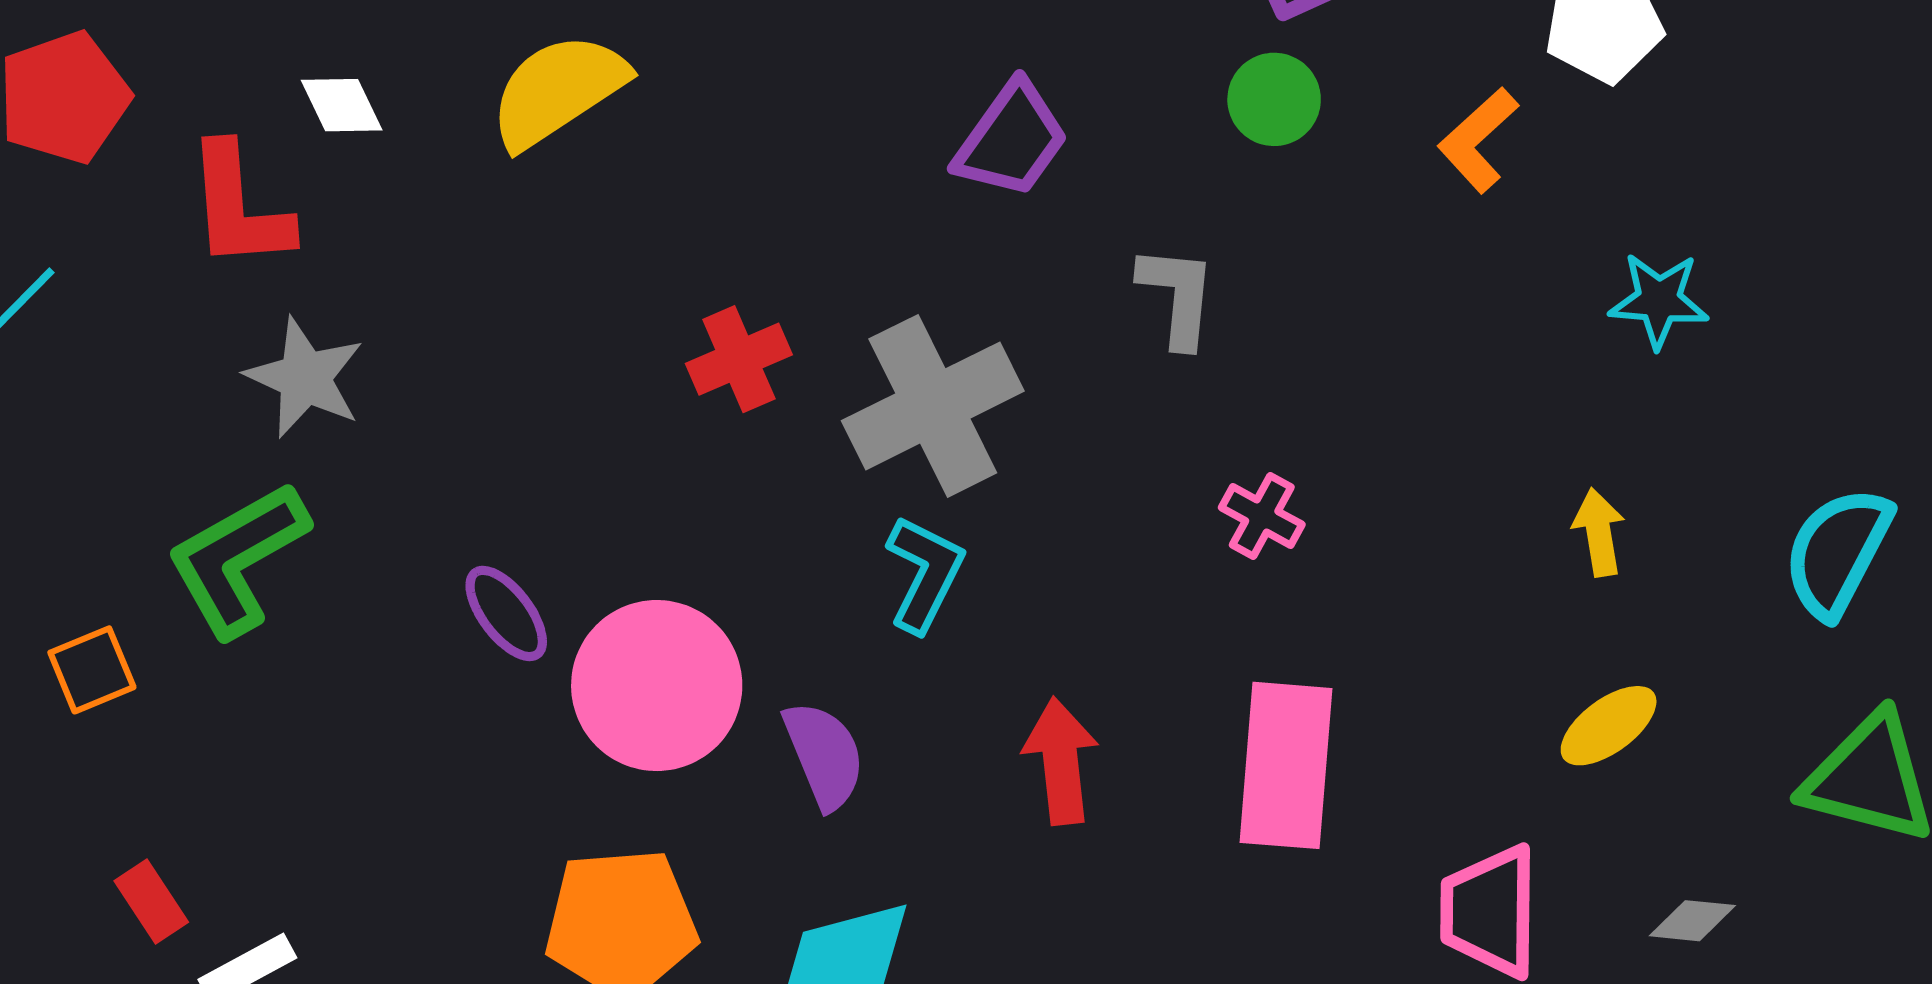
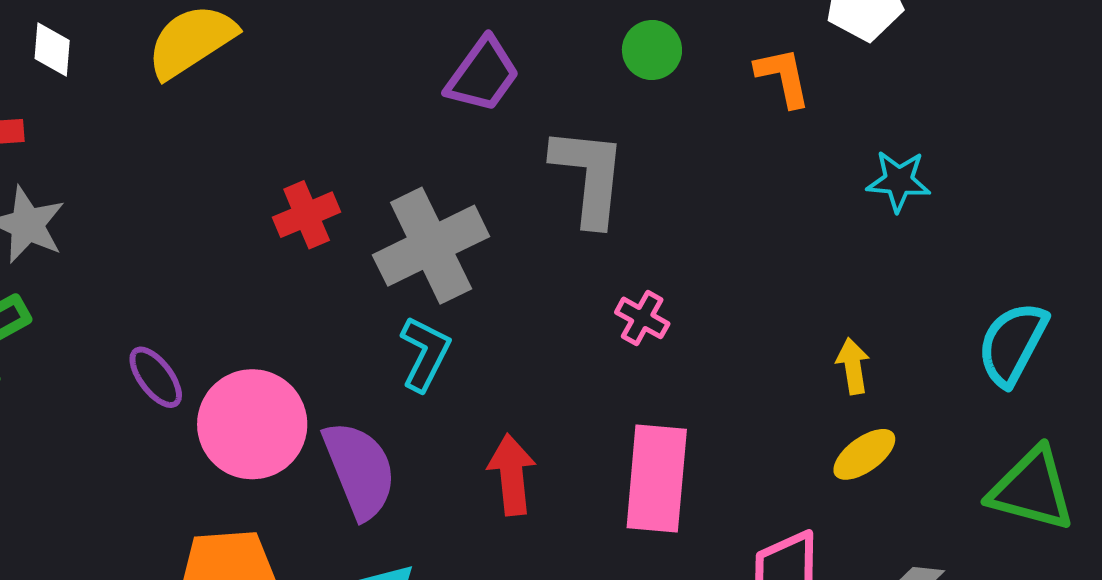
white diamond: (342, 105) -> (52, 49), turned 30
orange L-shape: (1478, 140) -> (783, 77), turned 120
gray L-shape: (1177, 296) -> (589, 176), size x1.5
yellow arrow: (1599, 532) -> (853, 366), moved
purple semicircle: (824, 755) -> (360, 470), size x1.4

